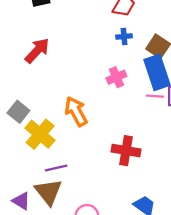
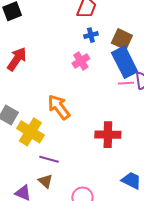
pink cross: (116, 77) -> (81, 61), moved
purple line: (56, 168) -> (49, 159), turned 36
brown triangle: (48, 192) -> (45, 181), size x0.6

